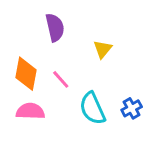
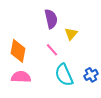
purple semicircle: (55, 27) -> (51, 19), moved
pink line: (61, 79) -> (52, 50), moved

